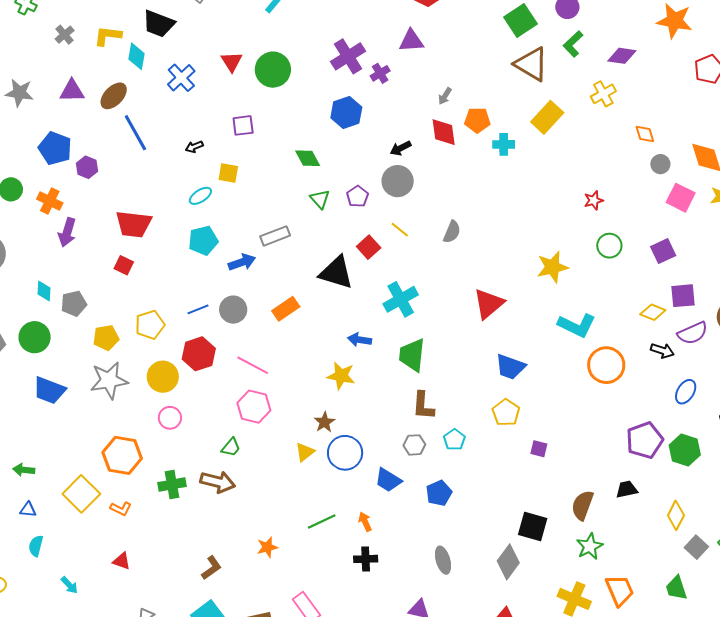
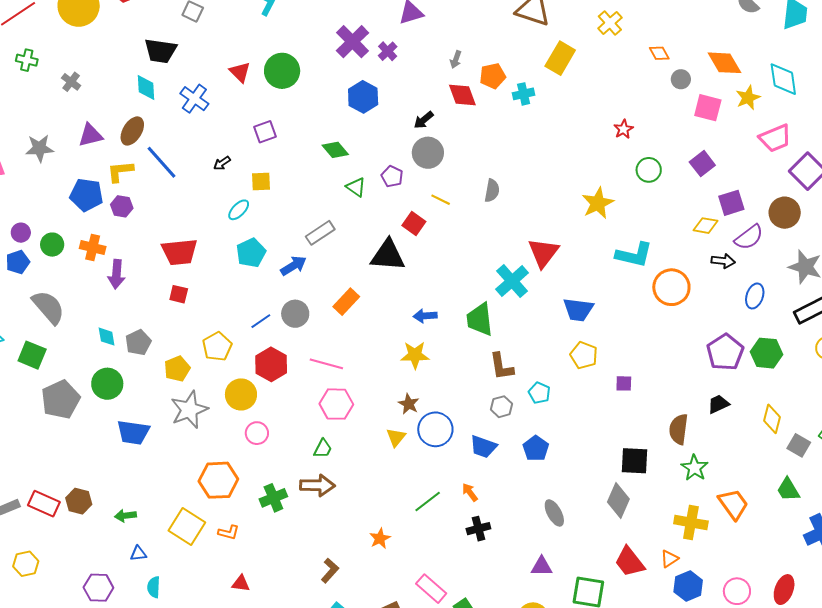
yellow L-shape: (108, 36) -> (120, 171), moved
cyan cross: (401, 299) -> (512, 281), moved

